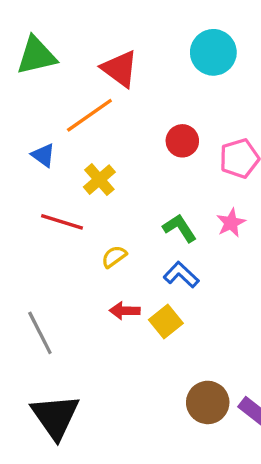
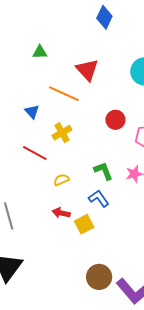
green triangle: (36, 56) -> (40, 52), size x0.6
orange line: (89, 115) -> (64, 94), turned 48

